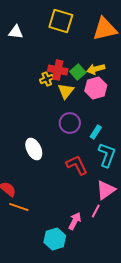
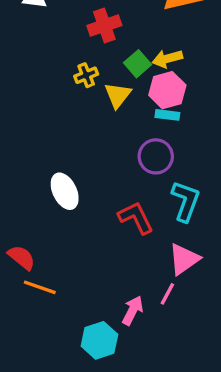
red cross: (58, 70) -> (104, 26), moved, turned -30
purple circle: (70, 123) -> (156, 156), moved
cyan rectangle: (96, 132) -> (167, 115), moved, turned 64

